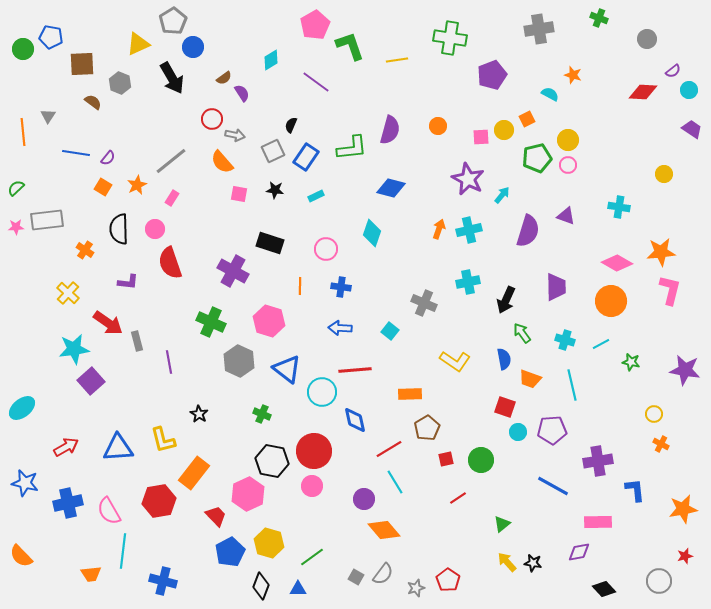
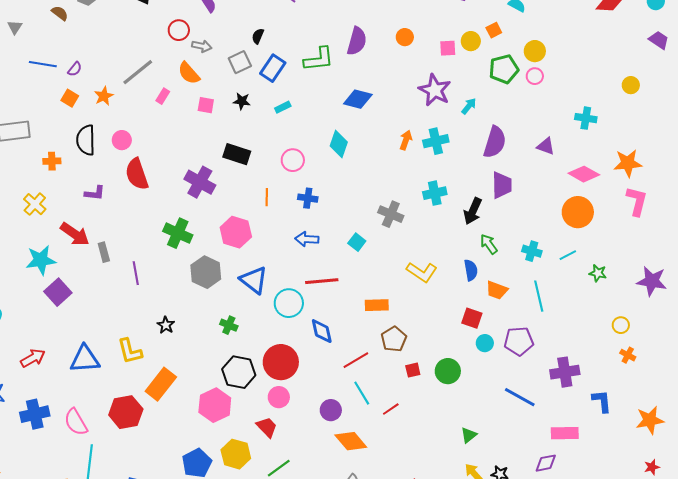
pink rectangle: (172, 198) -> (163, 96), moved
purple triangle: (566, 216) -> (546, 146), moved
orange cross: (85, 250) -> (52, 161), turned -36
purple trapezoid: (556, 287) -> (502, 185), moved
red line: (458, 498) -> (391, 409), moved
red trapezoid: (216, 516) -> (267, 427), moved

